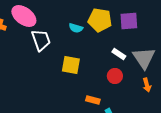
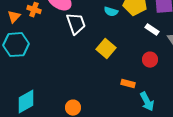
white rectangle: (119, 54) -> (152, 30), moved
yellow square: (71, 65) -> (106, 49), turned 30

